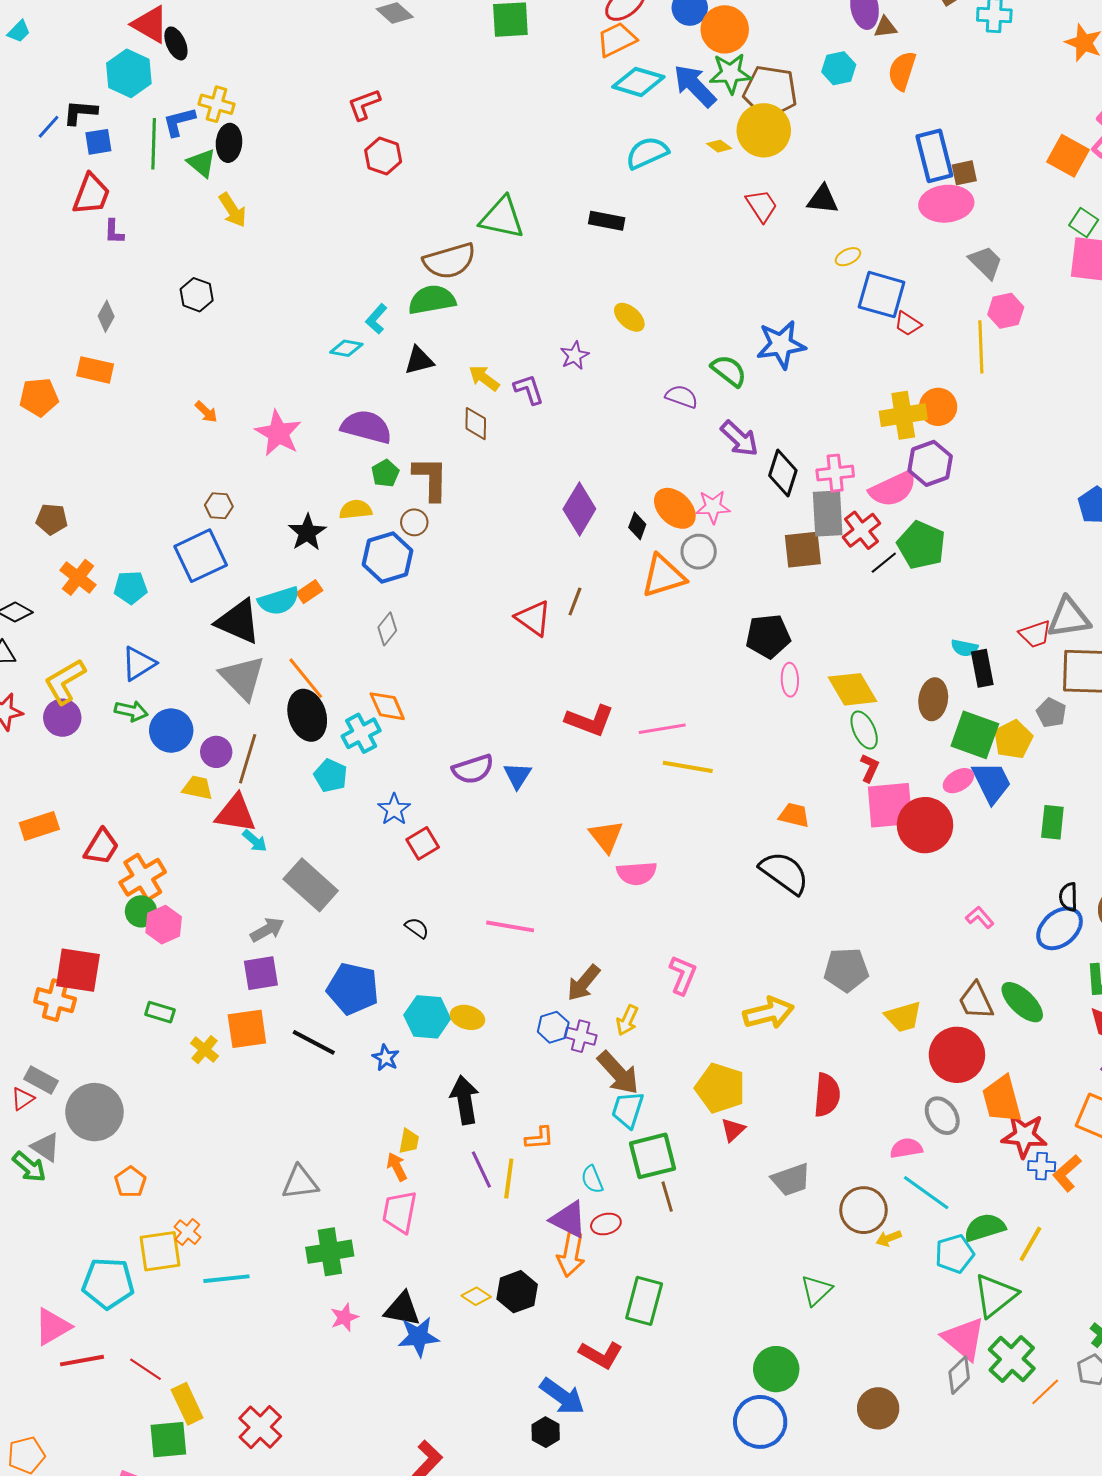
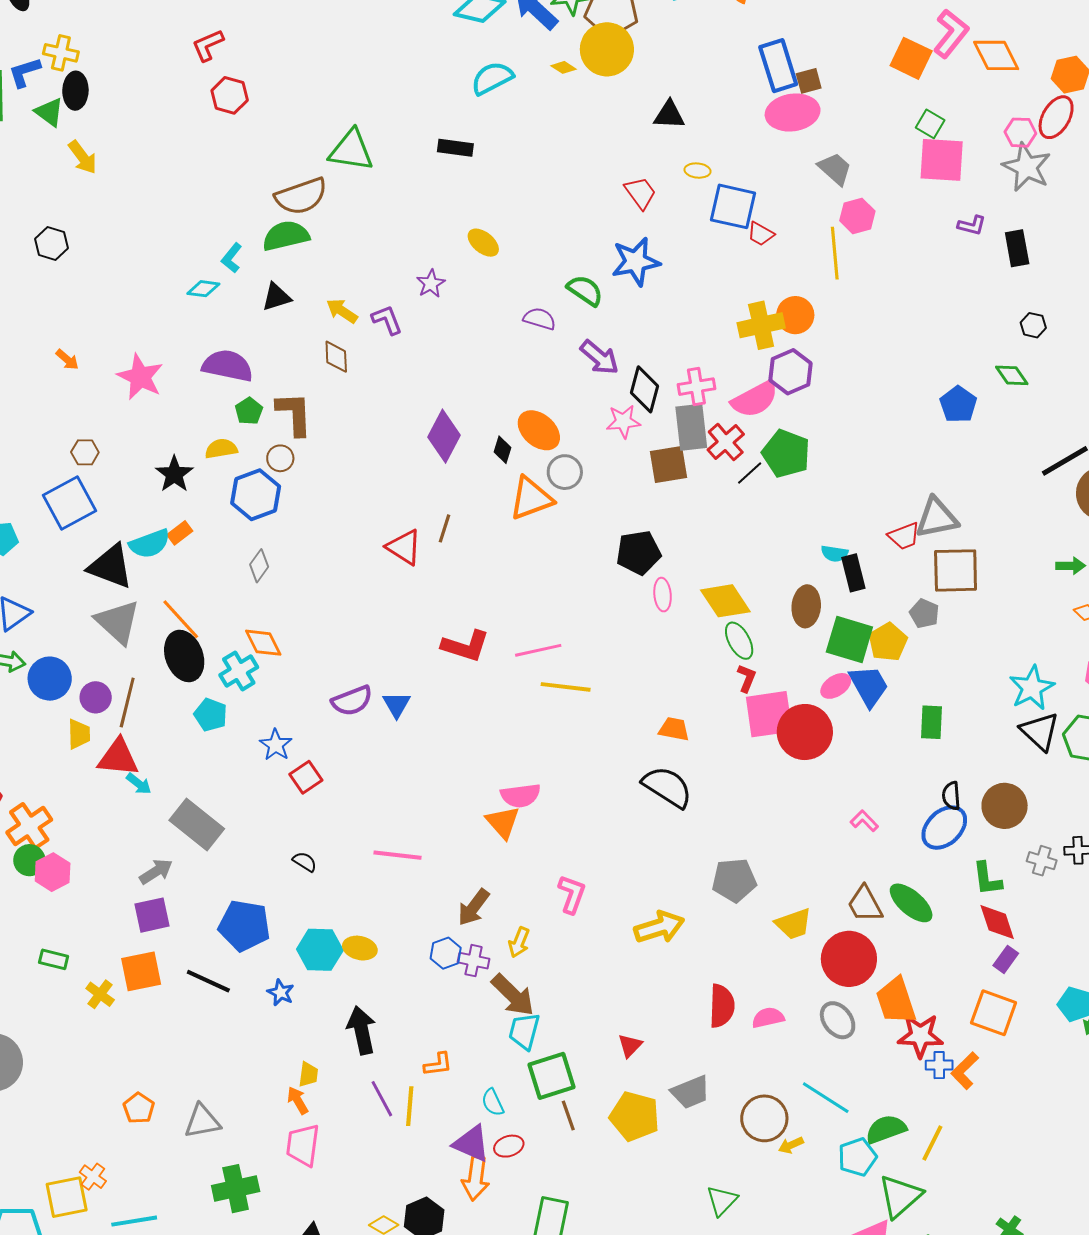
red trapezoid: (762, 206) -> (640, 193), moved
yellow ellipse: (848, 257) -> (698, 171), turned 35
pink star: (713, 507) -> (623, 421), moved
yellow trapezoid: (198, 788) -> (79, 734), turned 80
orange triangle: (606, 836) -> (503, 822), moved
yellow pentagon: (720, 1088) -> (635, 1116), moved
pink semicircle: (906, 1148) -> (768, 1018), moved
orange pentagon: (130, 1182) -> (139, 1108), moved

